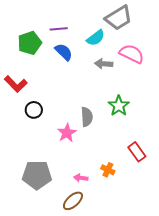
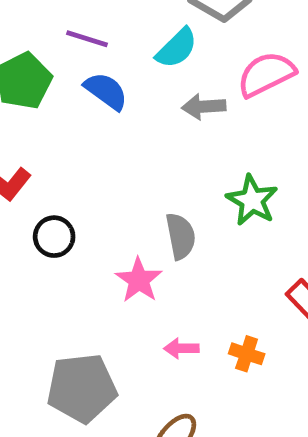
purple line: (59, 29) -> (87, 39), turned 30
pink semicircle: (132, 54) -> (266, 74), turned -45
pink arrow: (81, 178) -> (181, 348), moved

